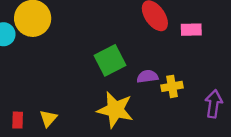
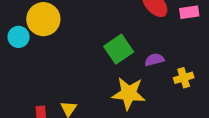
yellow cross: (172, 86) -> (184, 78), moved

